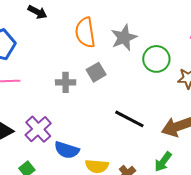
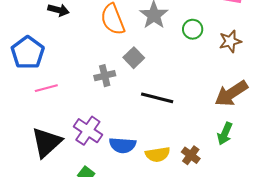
green circle: (156, 59) -> (193, 29), size x0.7
black line: (129, 119) -> (157, 98), moved

